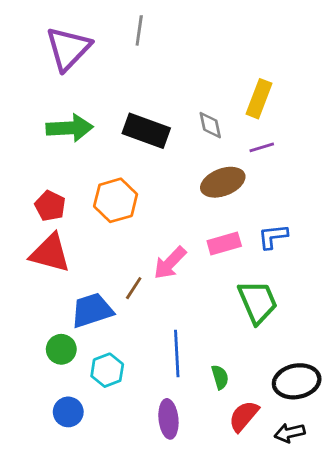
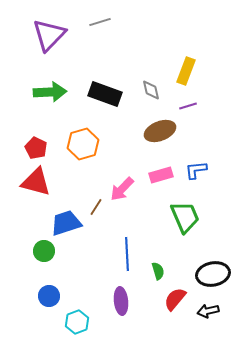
gray line: (139, 30) -> (100, 22), turned 65
cyan hexagon: (107, 370) -> (77, 322), moved

